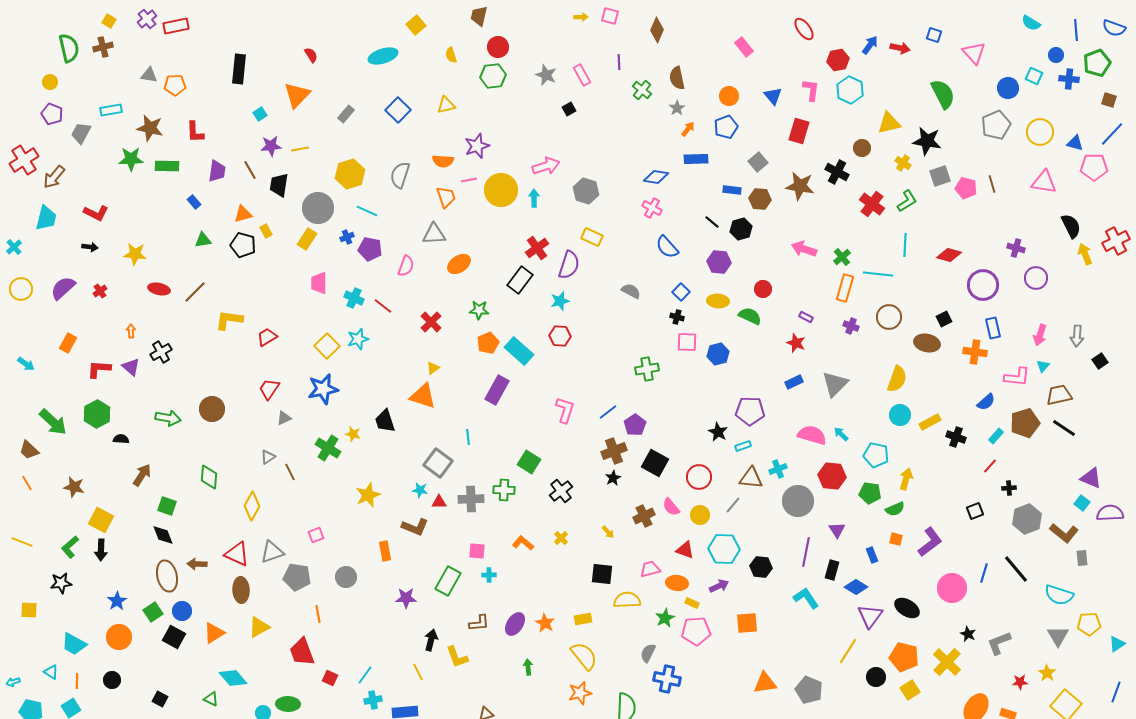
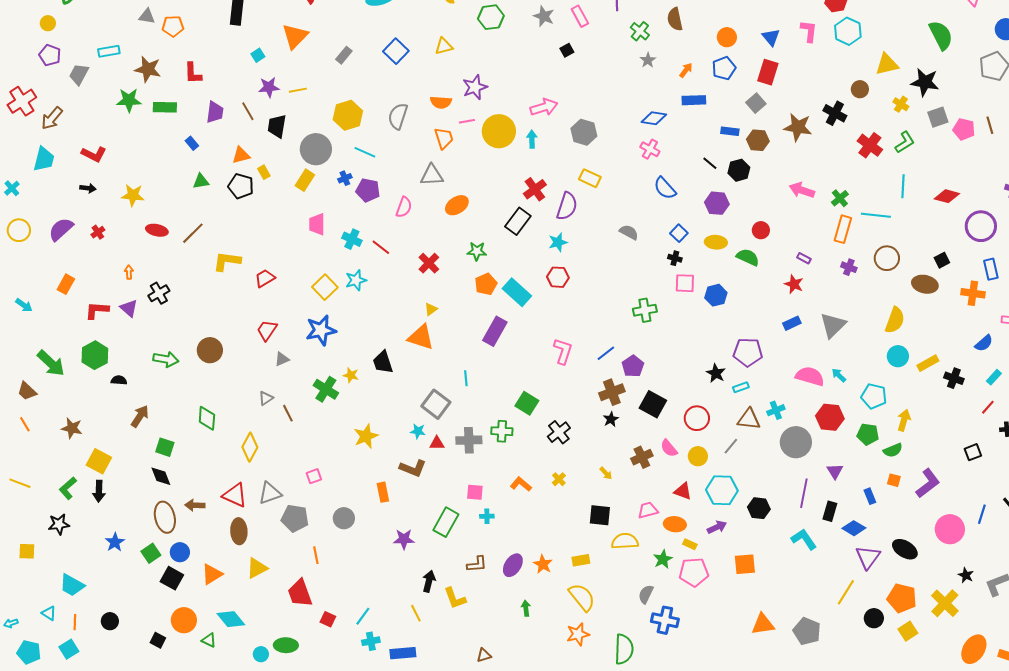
gray star: (677, 108) -> (648, 60), moved
red rectangle: (799, 131) -> (768, 72), moved
orange circle: (119, 637) -> (184, 620), moved

